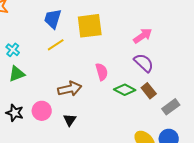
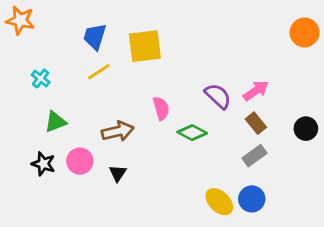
pink arrow: (143, 36) -> (256, 91), moved
green triangle: (17, 74) -> (55, 122), moved
brown rectangle: (149, 91) -> (256, 123), moved

